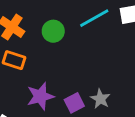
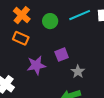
purple square: (74, 103) -> (62, 55), moved

